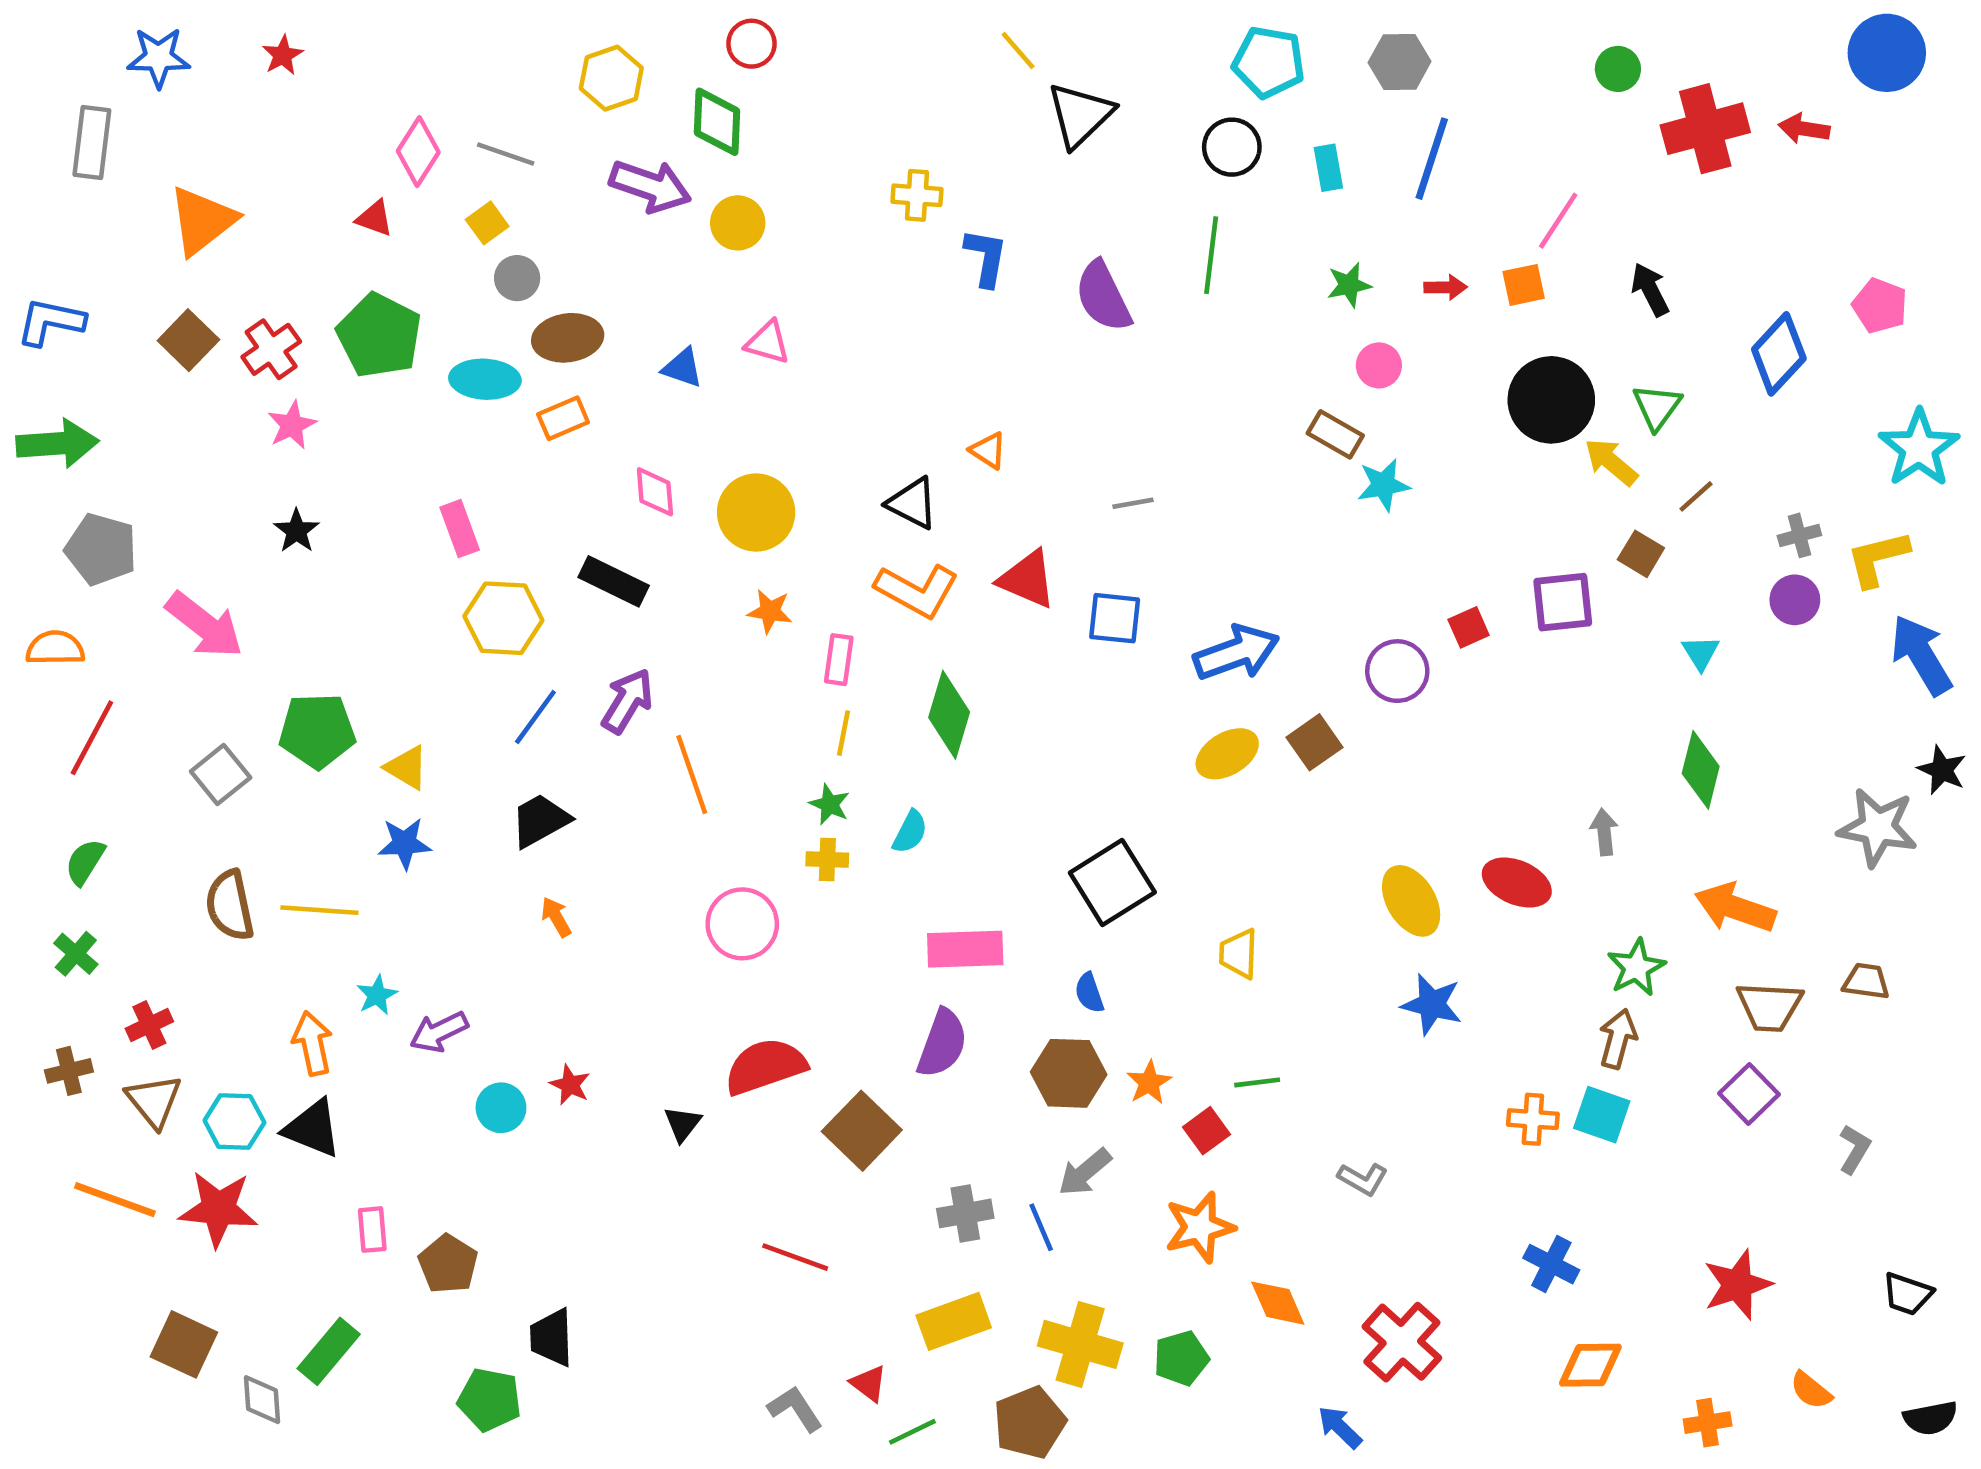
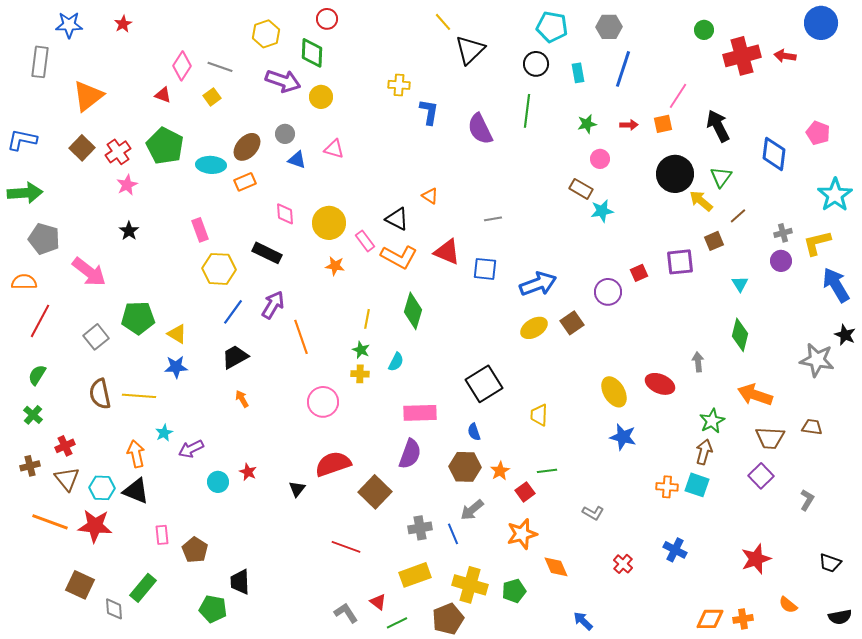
gray circle: (517, 278) -> (285, 134), moved
black arrow: (1650, 290) -> (718, 126), size x1.4
brown ellipse: (568, 338) -> (247, 147), turned -40
blue diamond: (1779, 354) -> (774, 154), turned -36
brown square: (1641, 554) -> (714, 241), turned 36
pink rectangle: (839, 660) -> (365, 241), moved, turned -45
red cross: (1402, 1342) -> (623, 564), moved, size x0.6
orange diamond: (1590, 1365) -> (710, 619), moved

